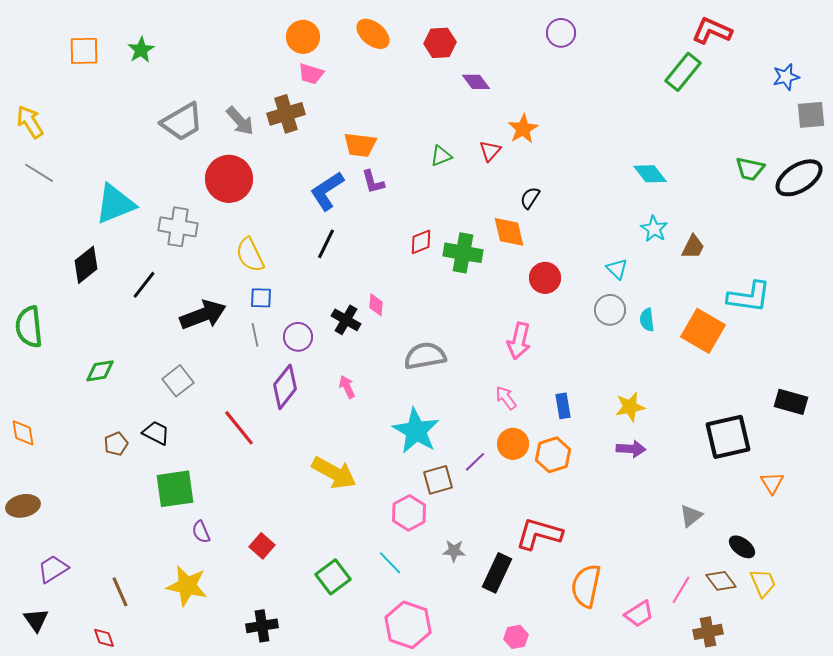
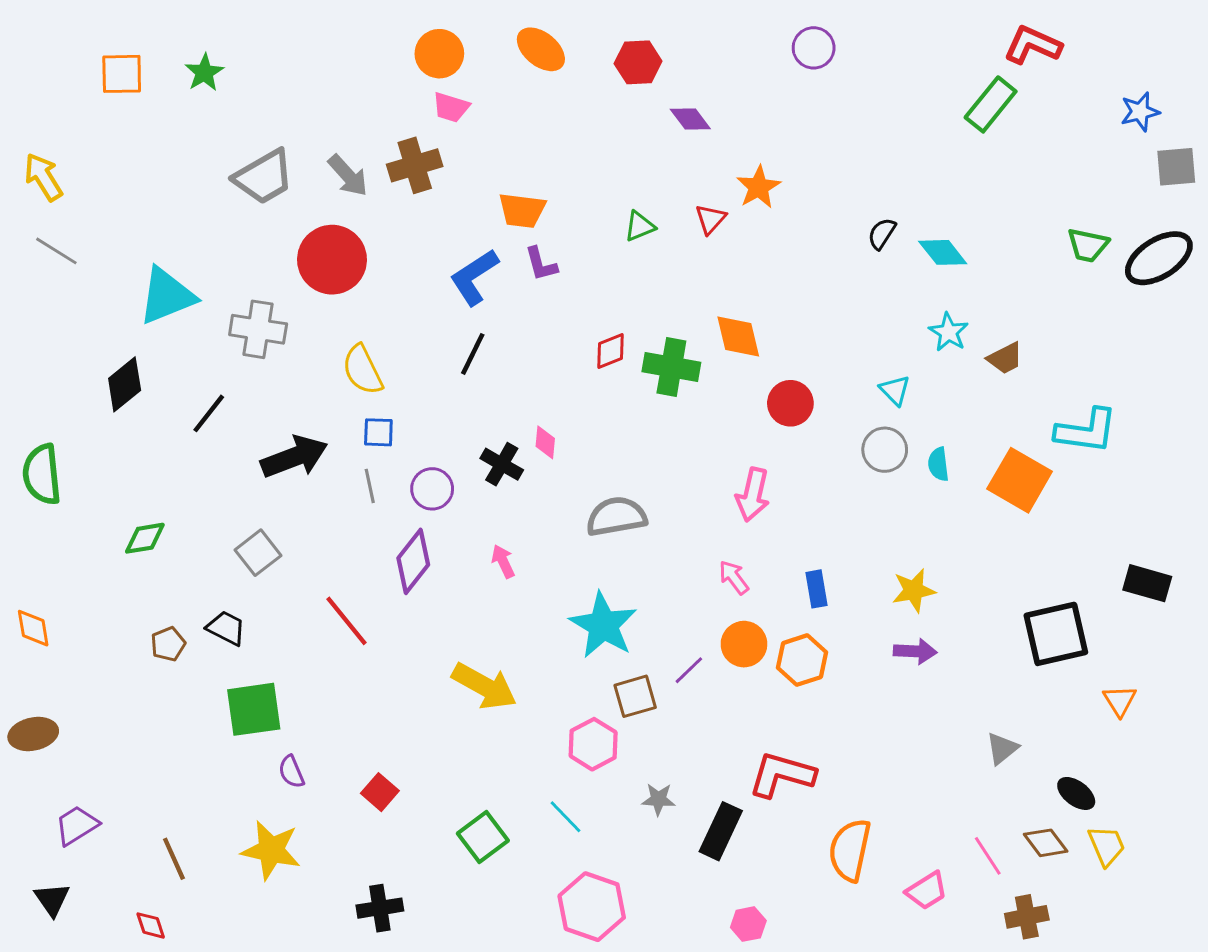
black semicircle: (530, 198) -> (882, 234), moved
brown trapezoid: (693, 247) -> (1005, 358), turned 36
pink line: (681, 590) -> (988, 856), turned -64

